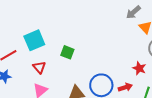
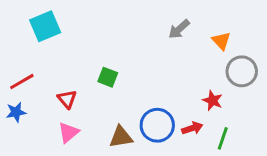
gray arrow: (133, 12) -> (179, 29), moved
cyan square: (34, 40) -> (45, 26), moved

